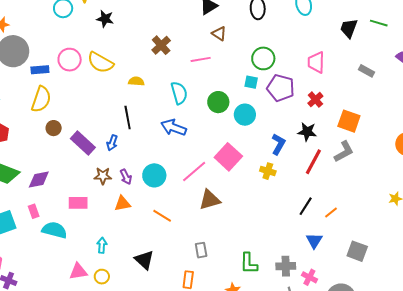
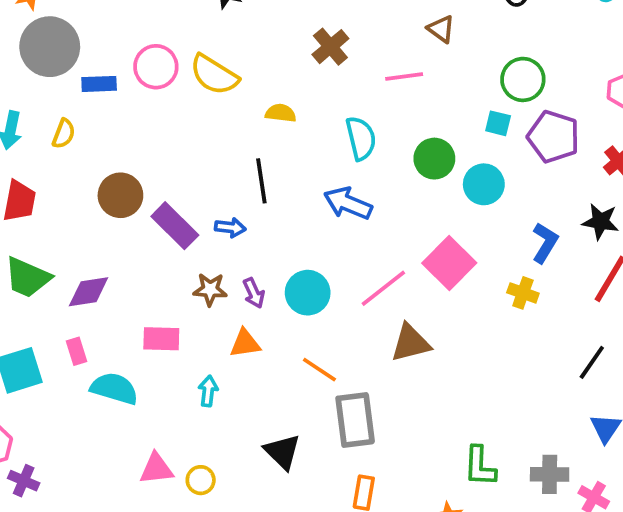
yellow semicircle: (41, 99) -> (64, 134), moved, size x0.6
brown circle: (54, 128) -> (120, 195), size x1.5
blue arrow: (112, 143) -> (230, 228), turned -105
cyan arrow: (102, 245) -> (208, 391), moved
gray rectangle: (201, 250) -> (355, 420), moved, size x1.8

